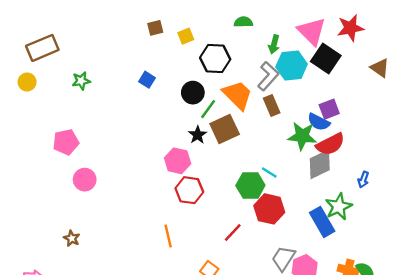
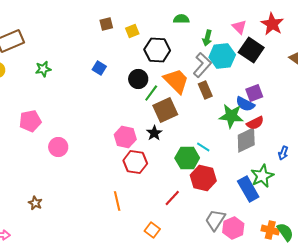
red star: (350, 28) -> (272, 24), turned -30
pink triangle: (312, 31) -> (239, 27), size x0.6
black star: (198, 135) -> (154, 133), moved
red semicircle: (330, 144) -> (255, 123), size x0.7
pink circle: (85, 180) -> (58, 147), moved

